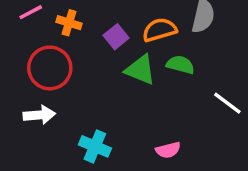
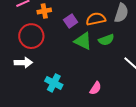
orange cross: (69, 23) -> (44, 11), turned -32
green semicircle: (180, 65) -> (106, 40), turned 140
pink semicircle: (168, 150) -> (96, 88), turned -48

